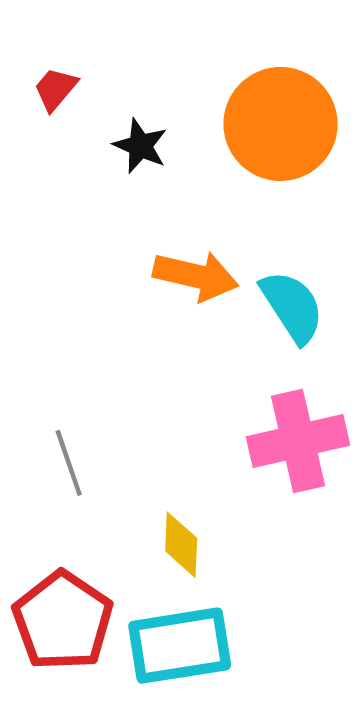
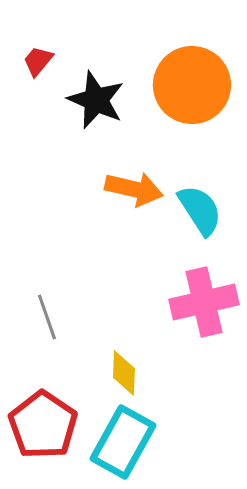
black star: (140, 146) -> (96, 100), size x1.5
cyan rectangle: (180, 646) -> (123, 442), turned -52

